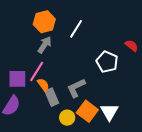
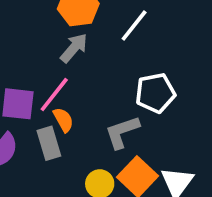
white pentagon: (107, 62) -> (155, 93), moved, turned 30
gray rectangle: (52, 97) -> (49, 143), moved

